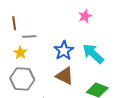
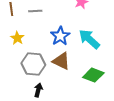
gray line: (29, 36) -> (35, 11), moved
gray hexagon: (22, 79) -> (33, 64), moved

